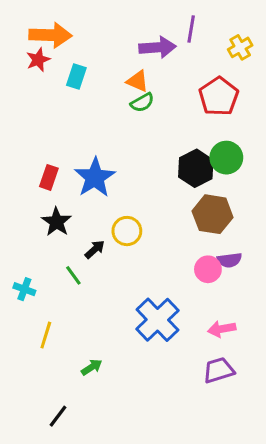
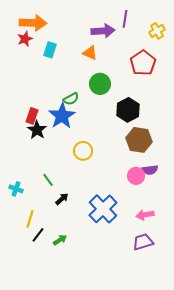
green semicircle: (142, 102) -> (71, 99), moved
green circle: (226, 158) -> (100, 84), moved
black star: (57, 222) -> (37, 130), moved
black arrow: (95, 249) -> (62, 199), moved
black line: (58, 416) -> (38, 235), moved

